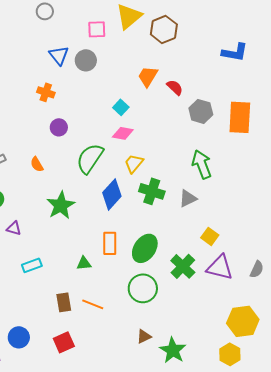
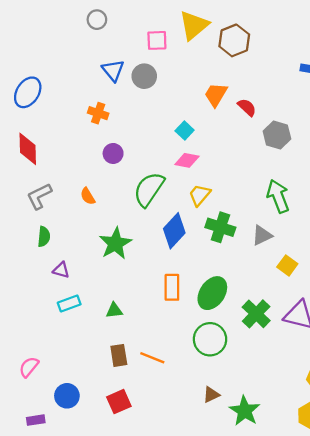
yellow square: (210, 236) -> (287, 265), moved
green triangle: (84, 263) -> (114, 310), moved
cyan rectangle: (32, 265) -> (69, 303), moved

